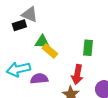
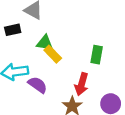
black rectangle: (19, 25) -> (13, 30), moved
purple semicircle: (39, 79) -> (38, 85), turned 36

